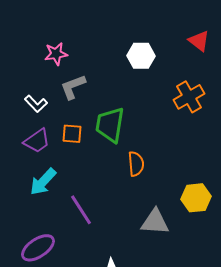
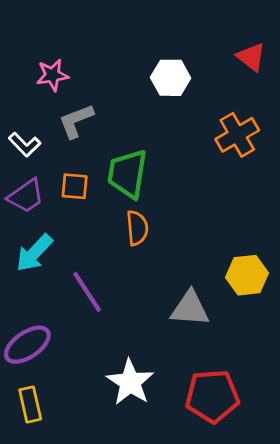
orange semicircle: (136, 164) -> (137, 228), moved

